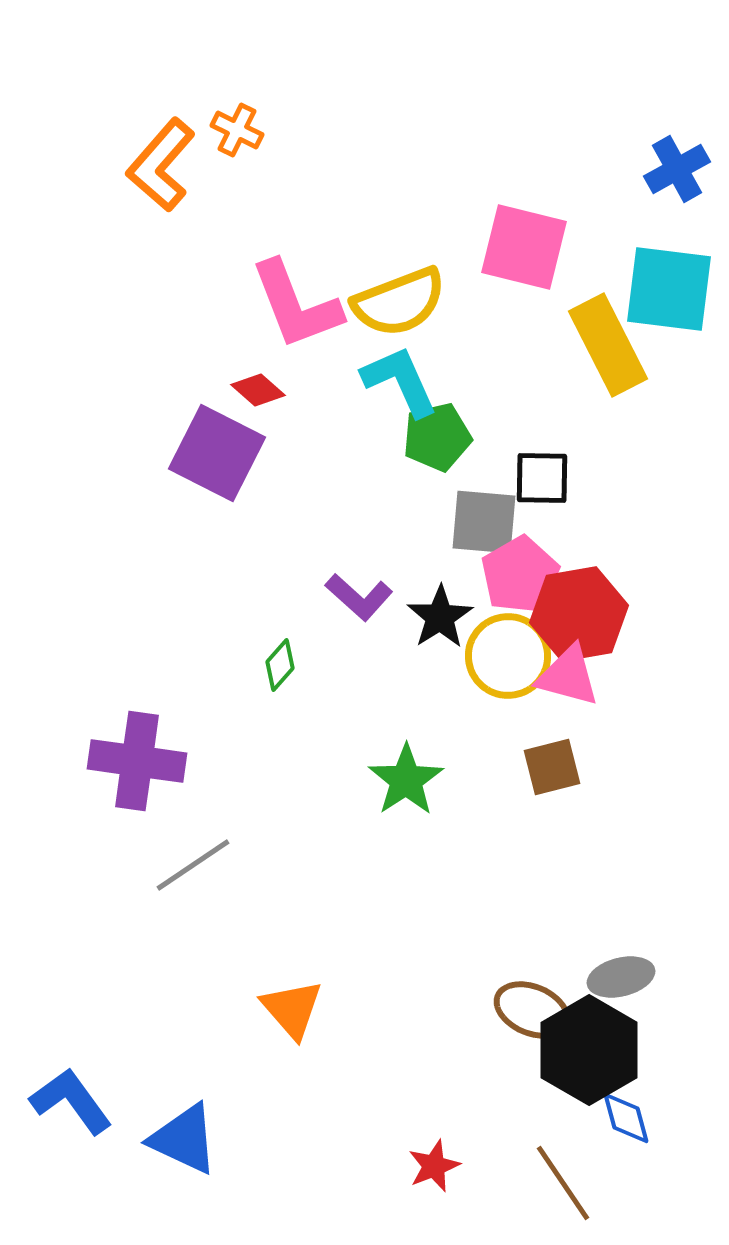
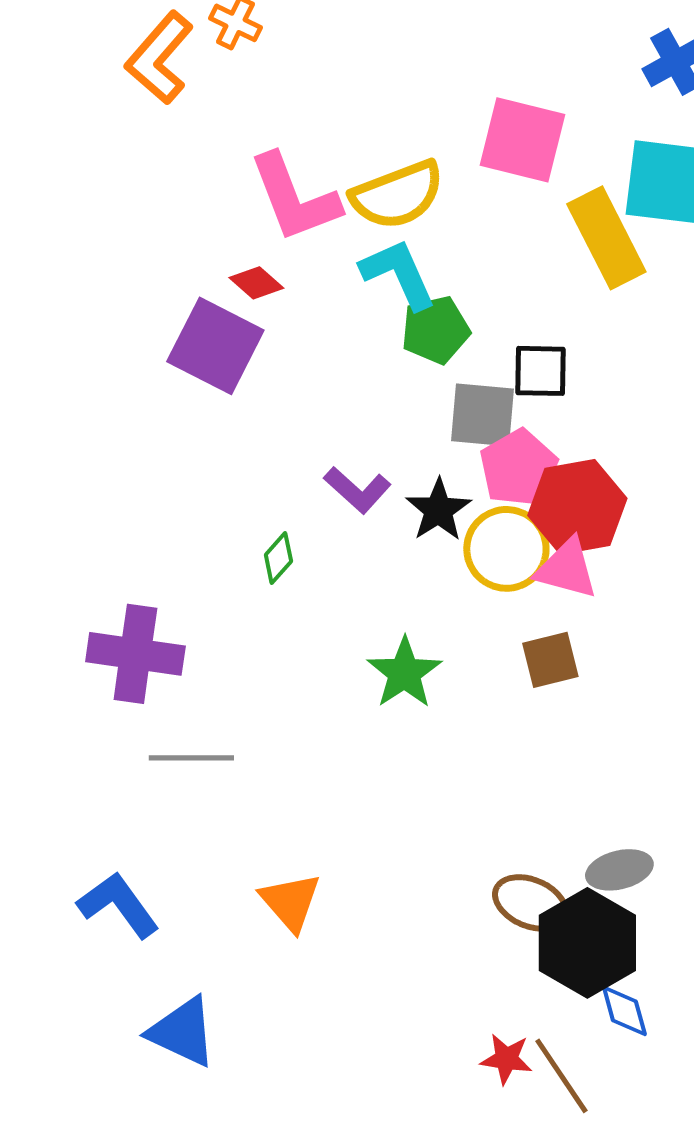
gray line: (193, 865) -> (191, 758), turned 34
blue L-shape: (71, 1101) -> (118, 905), moved
red star: (434, 1166) -> (506, 1059), moved, turned 30

